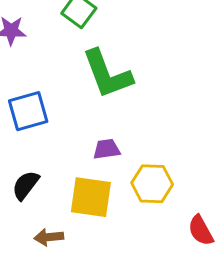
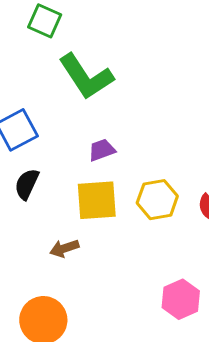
yellow hexagon: (152, 184) -> (157, 200), moved
black semicircle: (26, 185) -> (27, 184), moved

